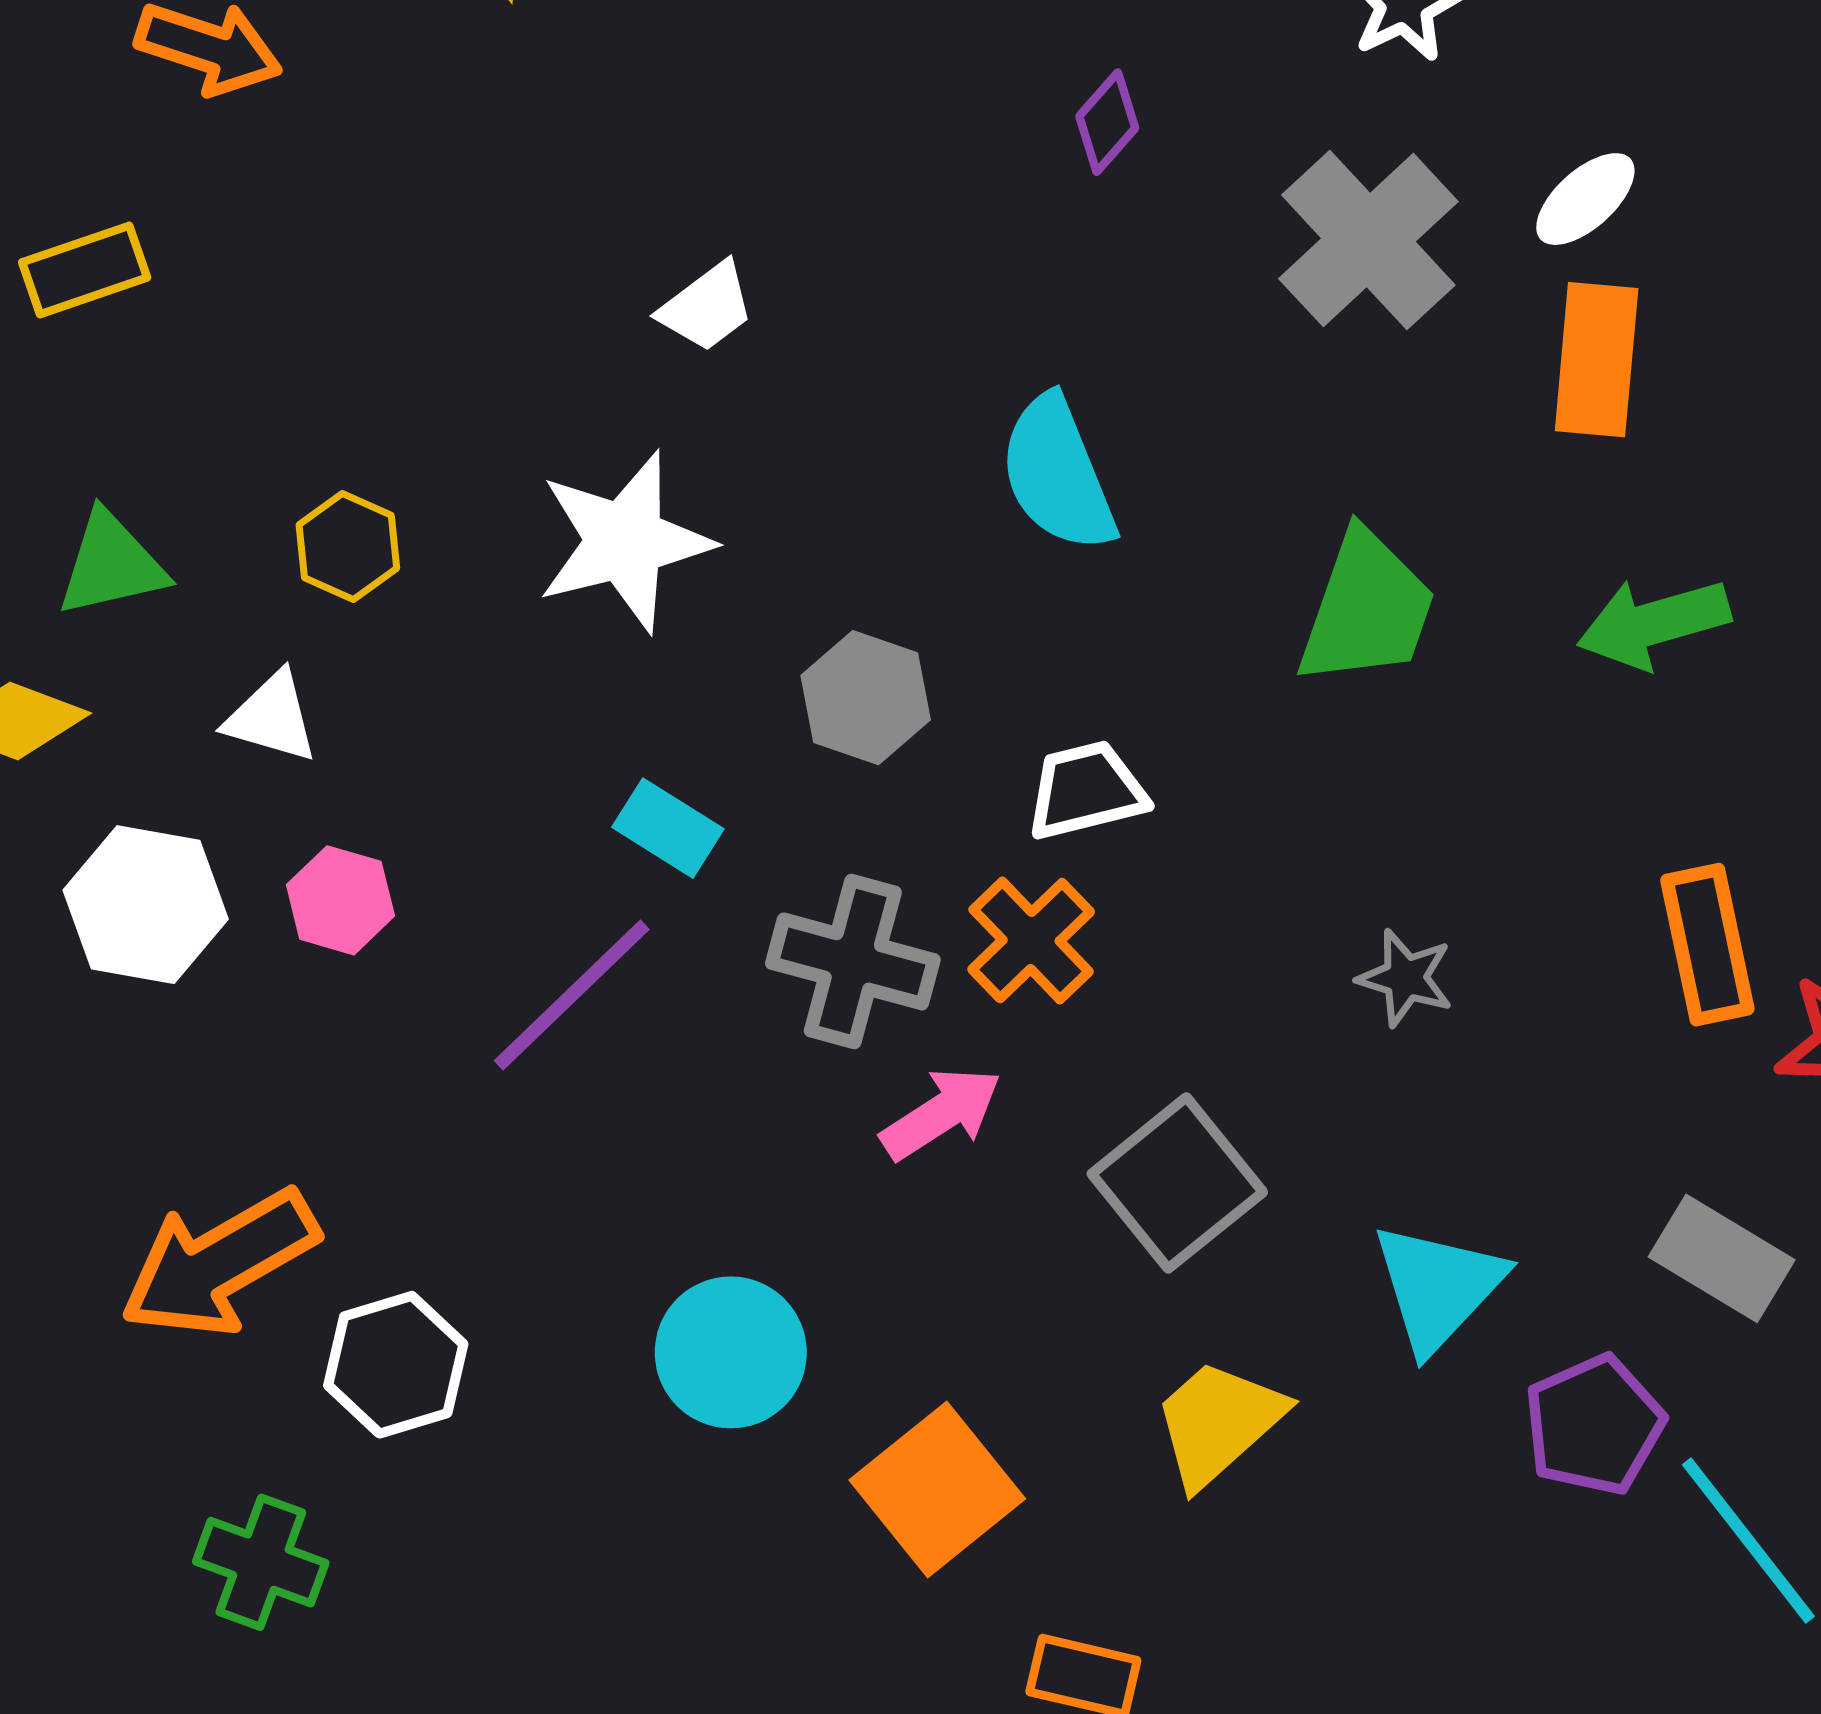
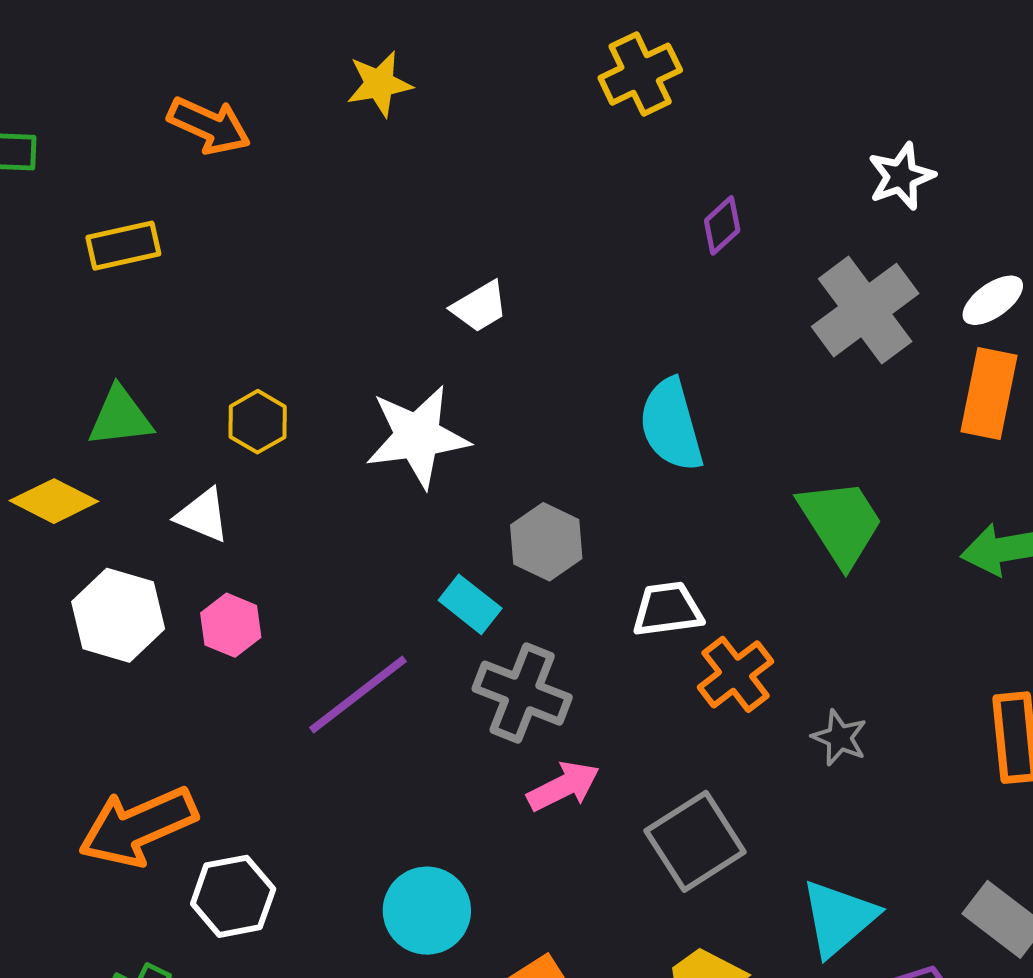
green trapezoid: (1367, 609) -> (841, 522), turned -58
cyan rectangle: (668, 828) -> (470, 604), moved
orange cross: (1031, 941) -> (736, 674), moved

